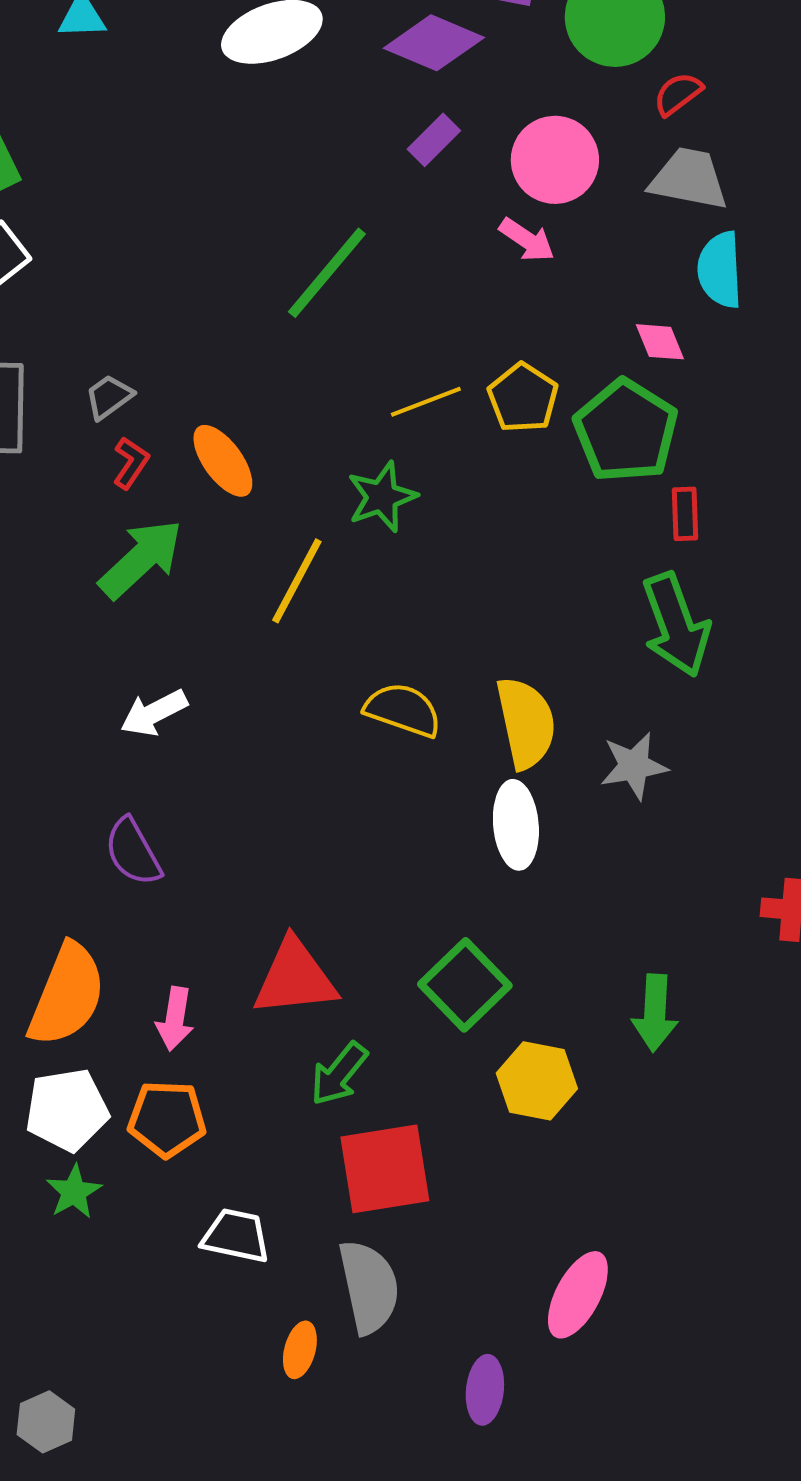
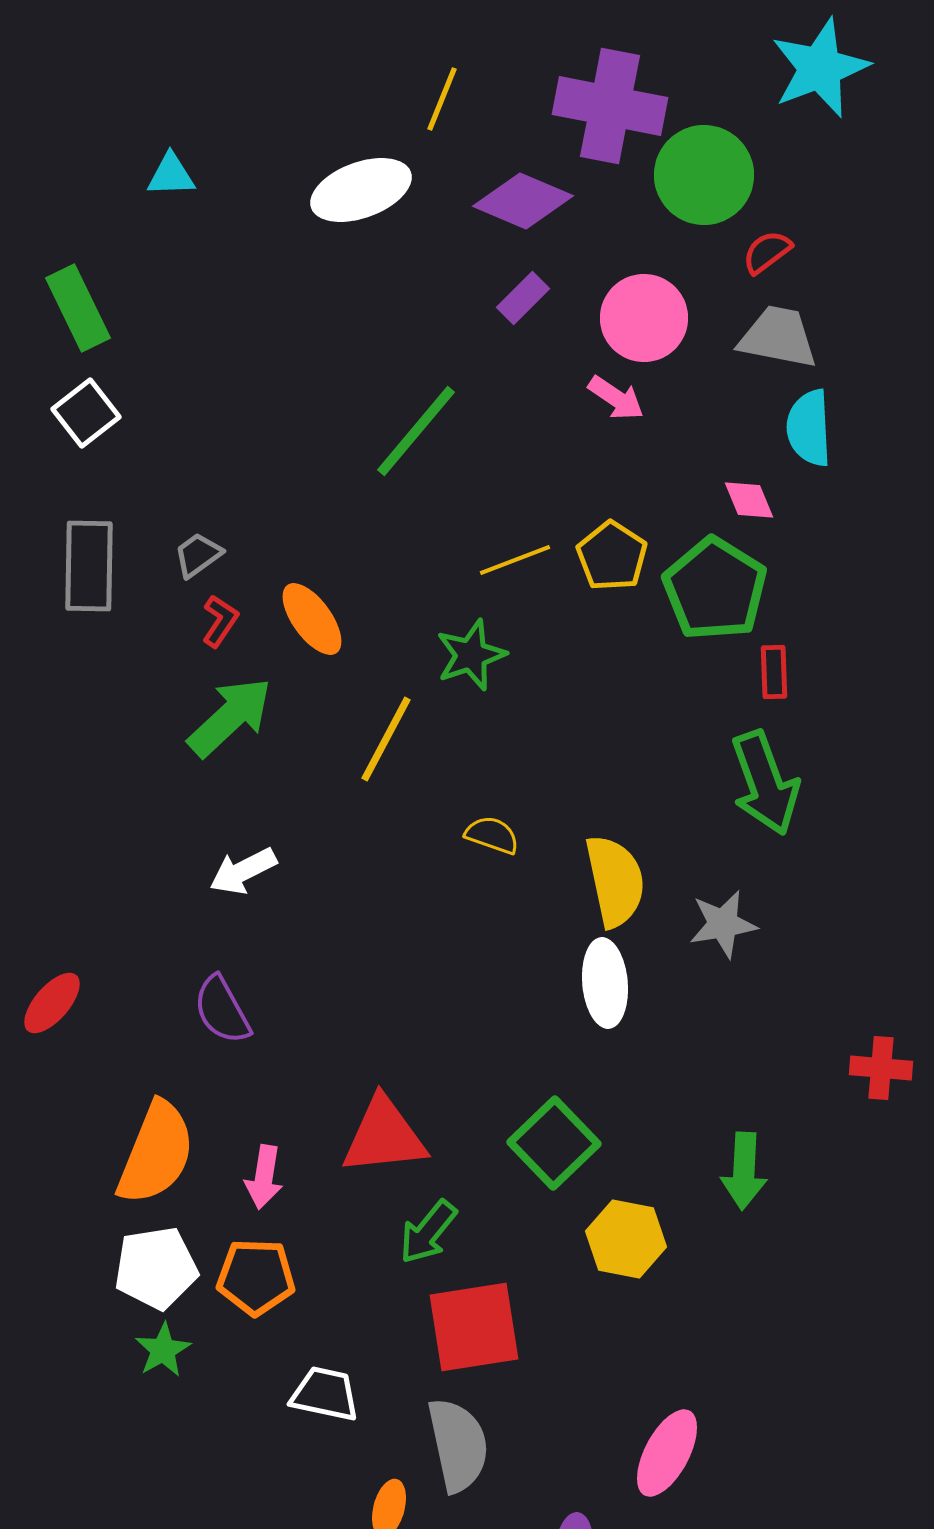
yellow semicircle: (403, 710) -> (492, 835), moved, size x0.7

